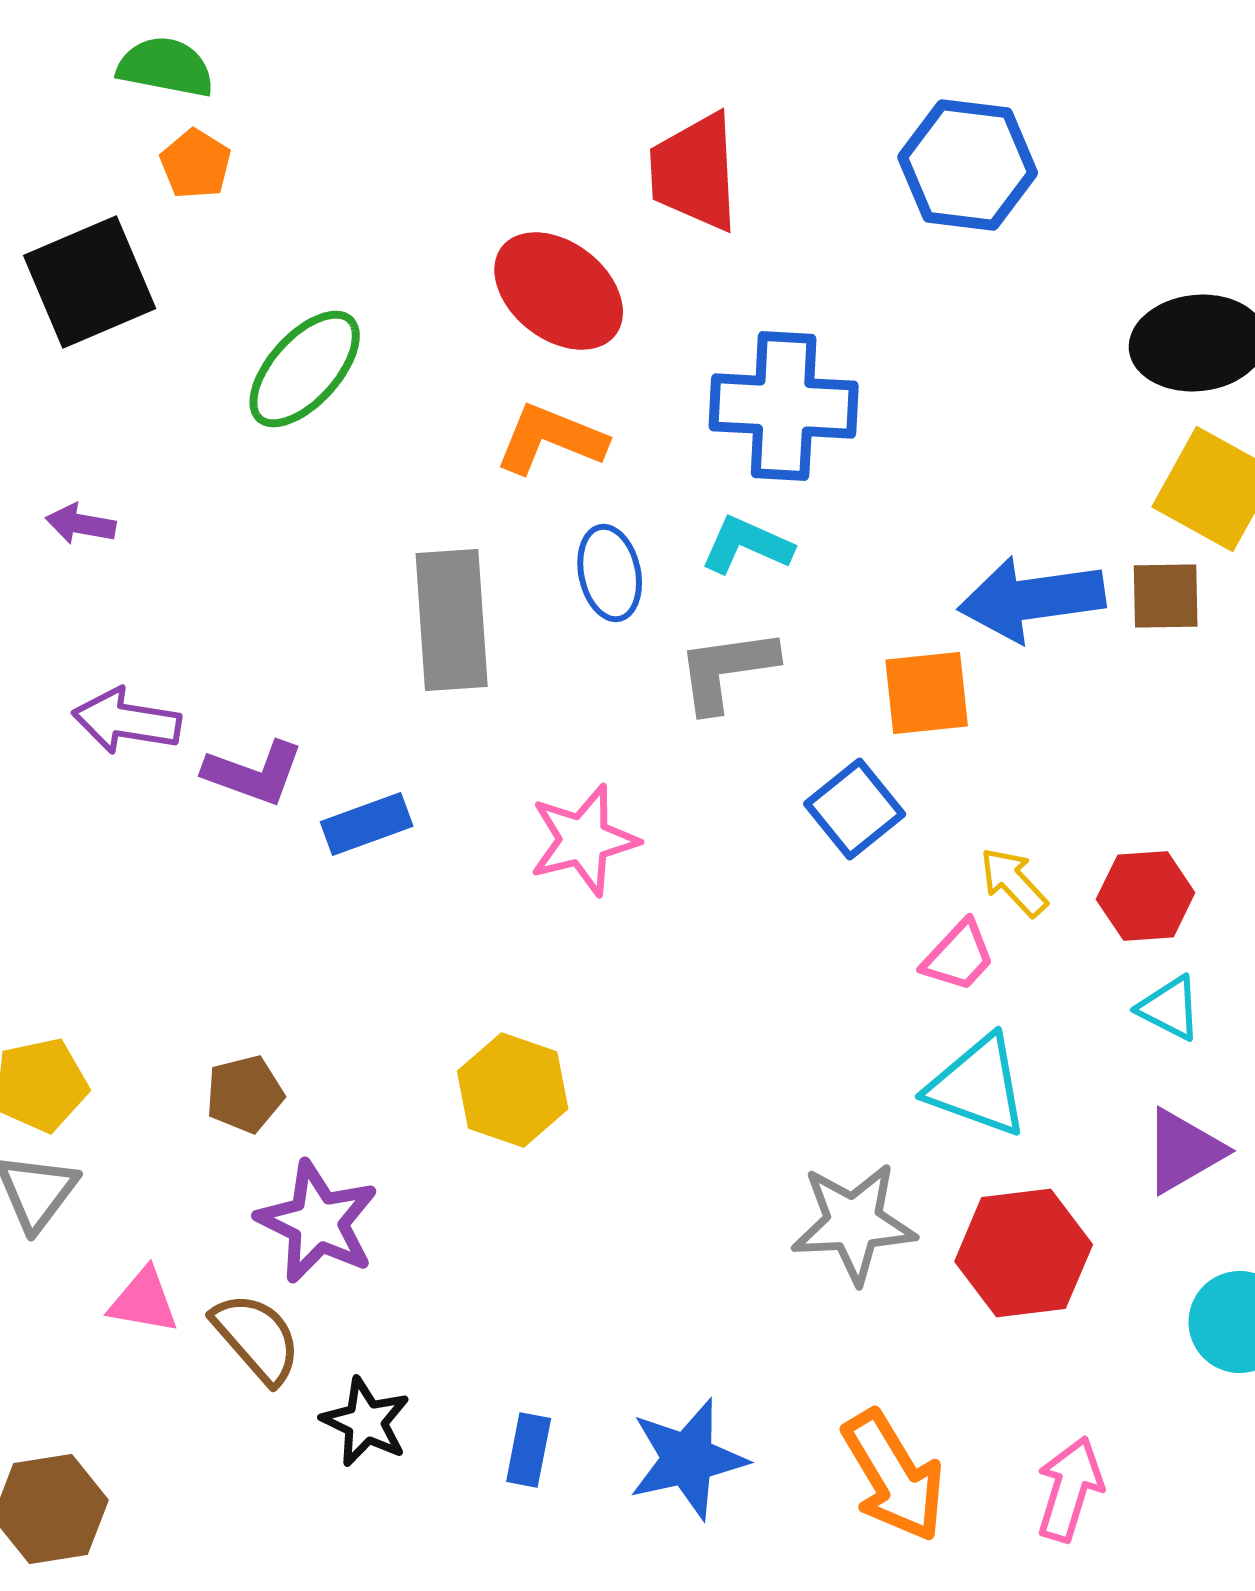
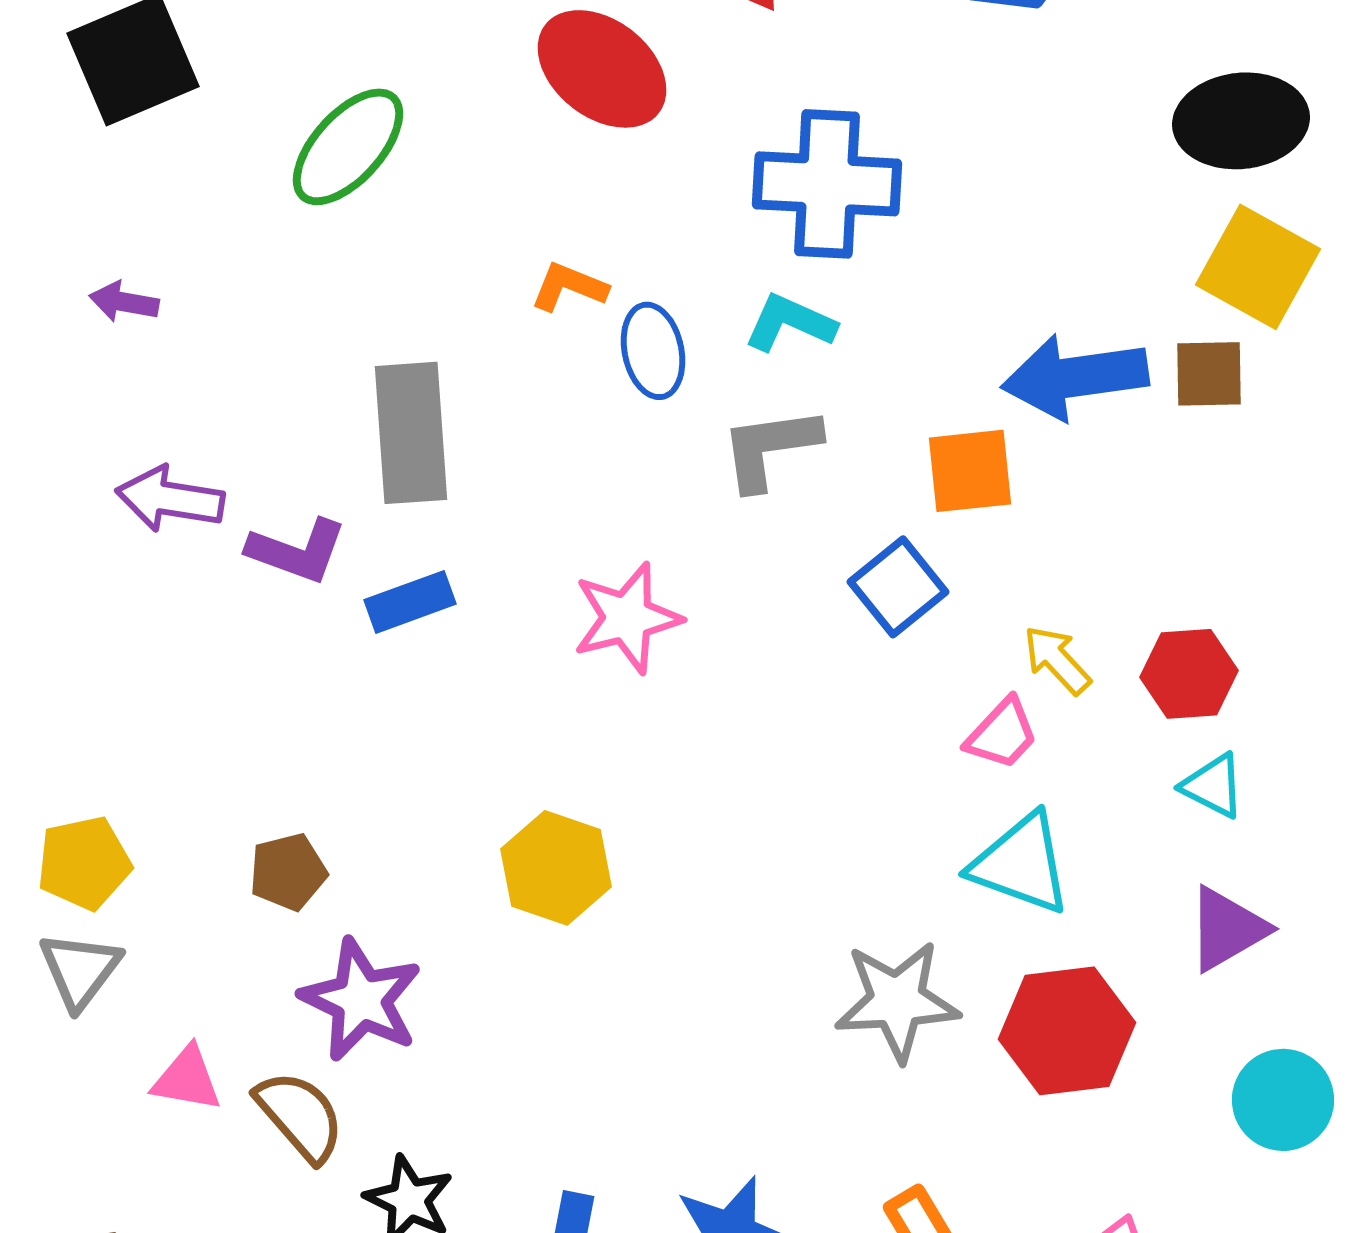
orange L-shape: (551, 439) -> (569, 287), moved, size x0.7
gray rectangle: (452, 620) -> (411, 433), moved

